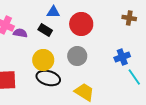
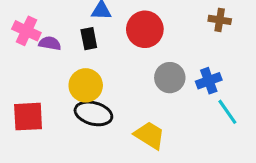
black rectangle: (45, 30) -> (89, 39), turned 48
gray circle: (77, 56) -> (170, 78), moved

